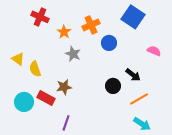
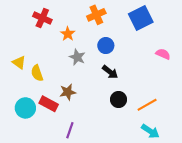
blue square: (133, 17) -> (141, 18), turned 30
orange cross: (91, 25) -> (96, 15), moved
blue circle: (109, 43) -> (106, 46), moved
black arrow: (133, 75) -> (110, 72), moved
black circle: (113, 86) -> (119, 99), moved

